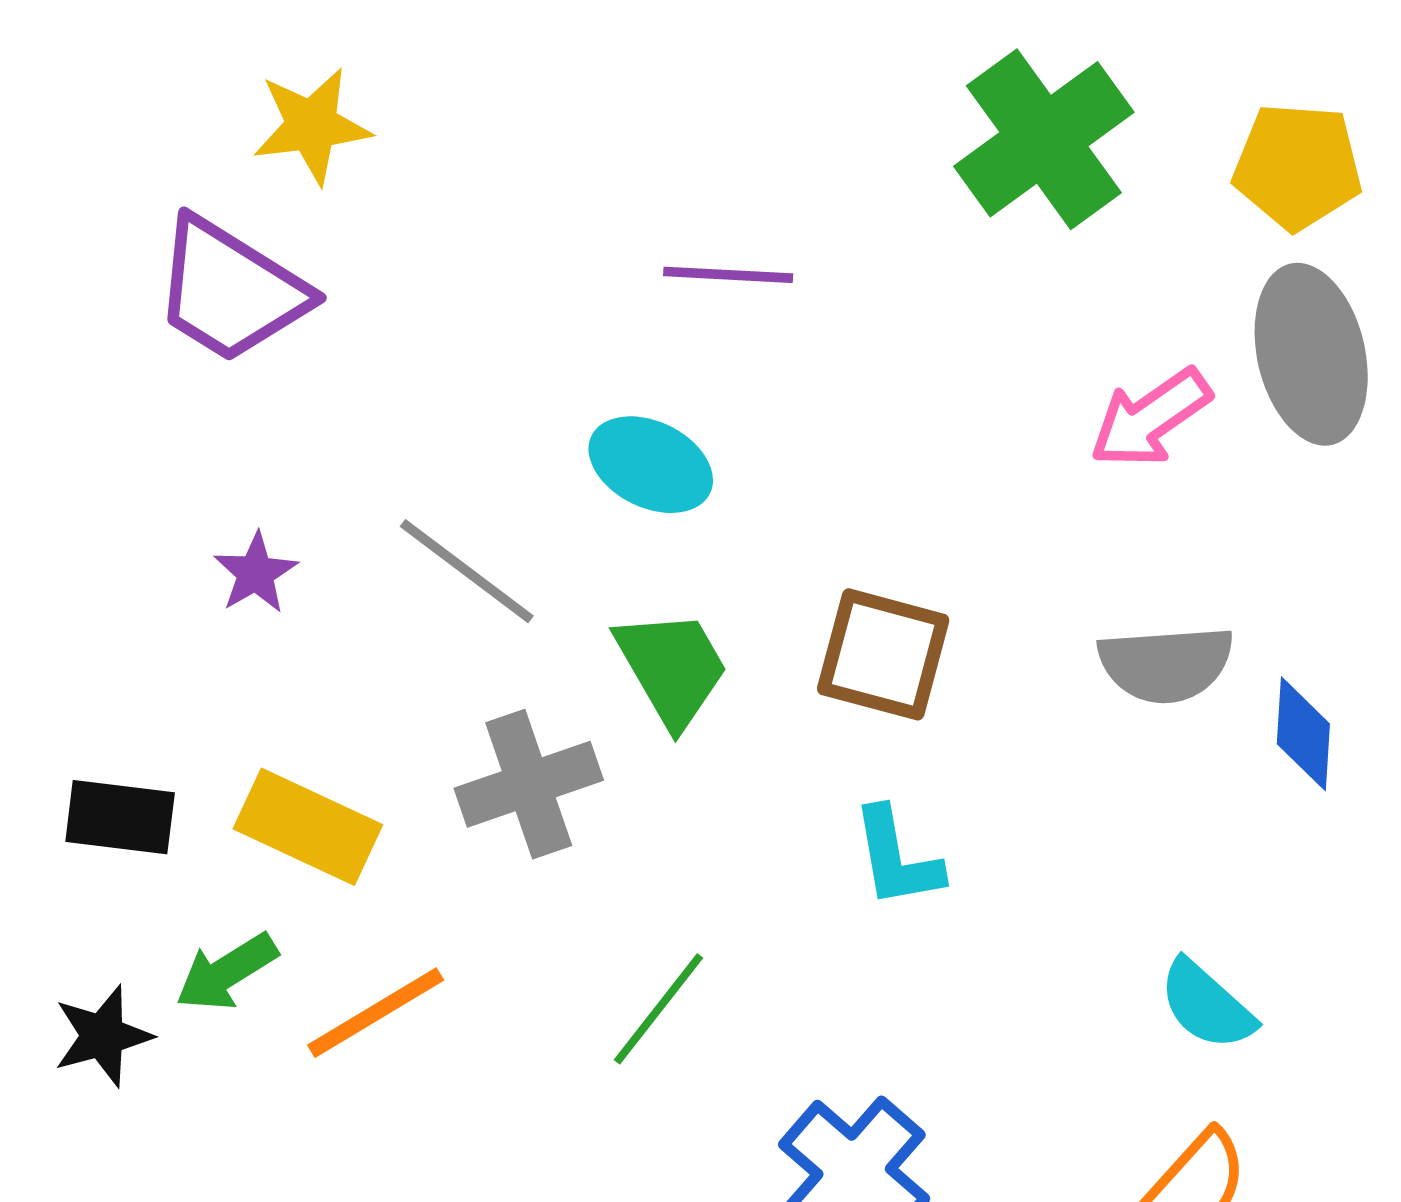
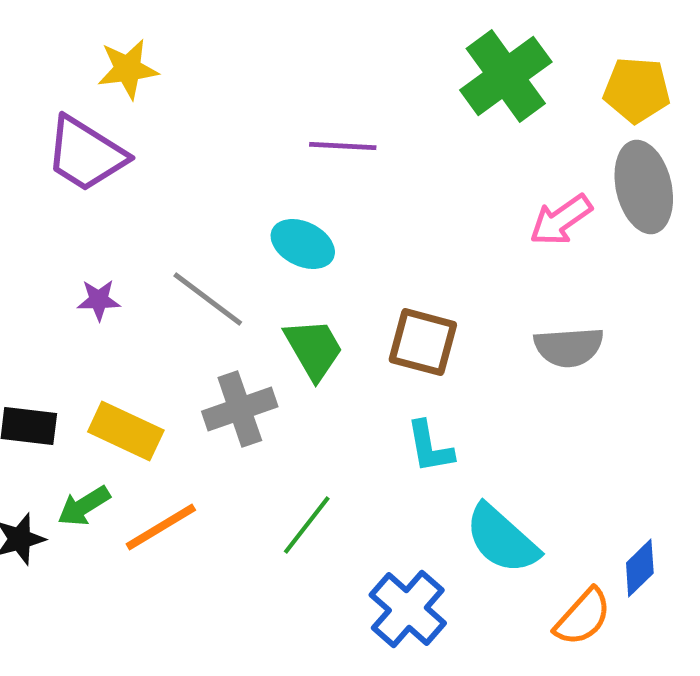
purple star: (256, 573) -> (99, 300), turned 30
blue diamond: (1303, 734) -> (640, 568), moved, turned 42
cyan semicircle: (1207, 1005) -> (502, 539), moved, size x1.5

